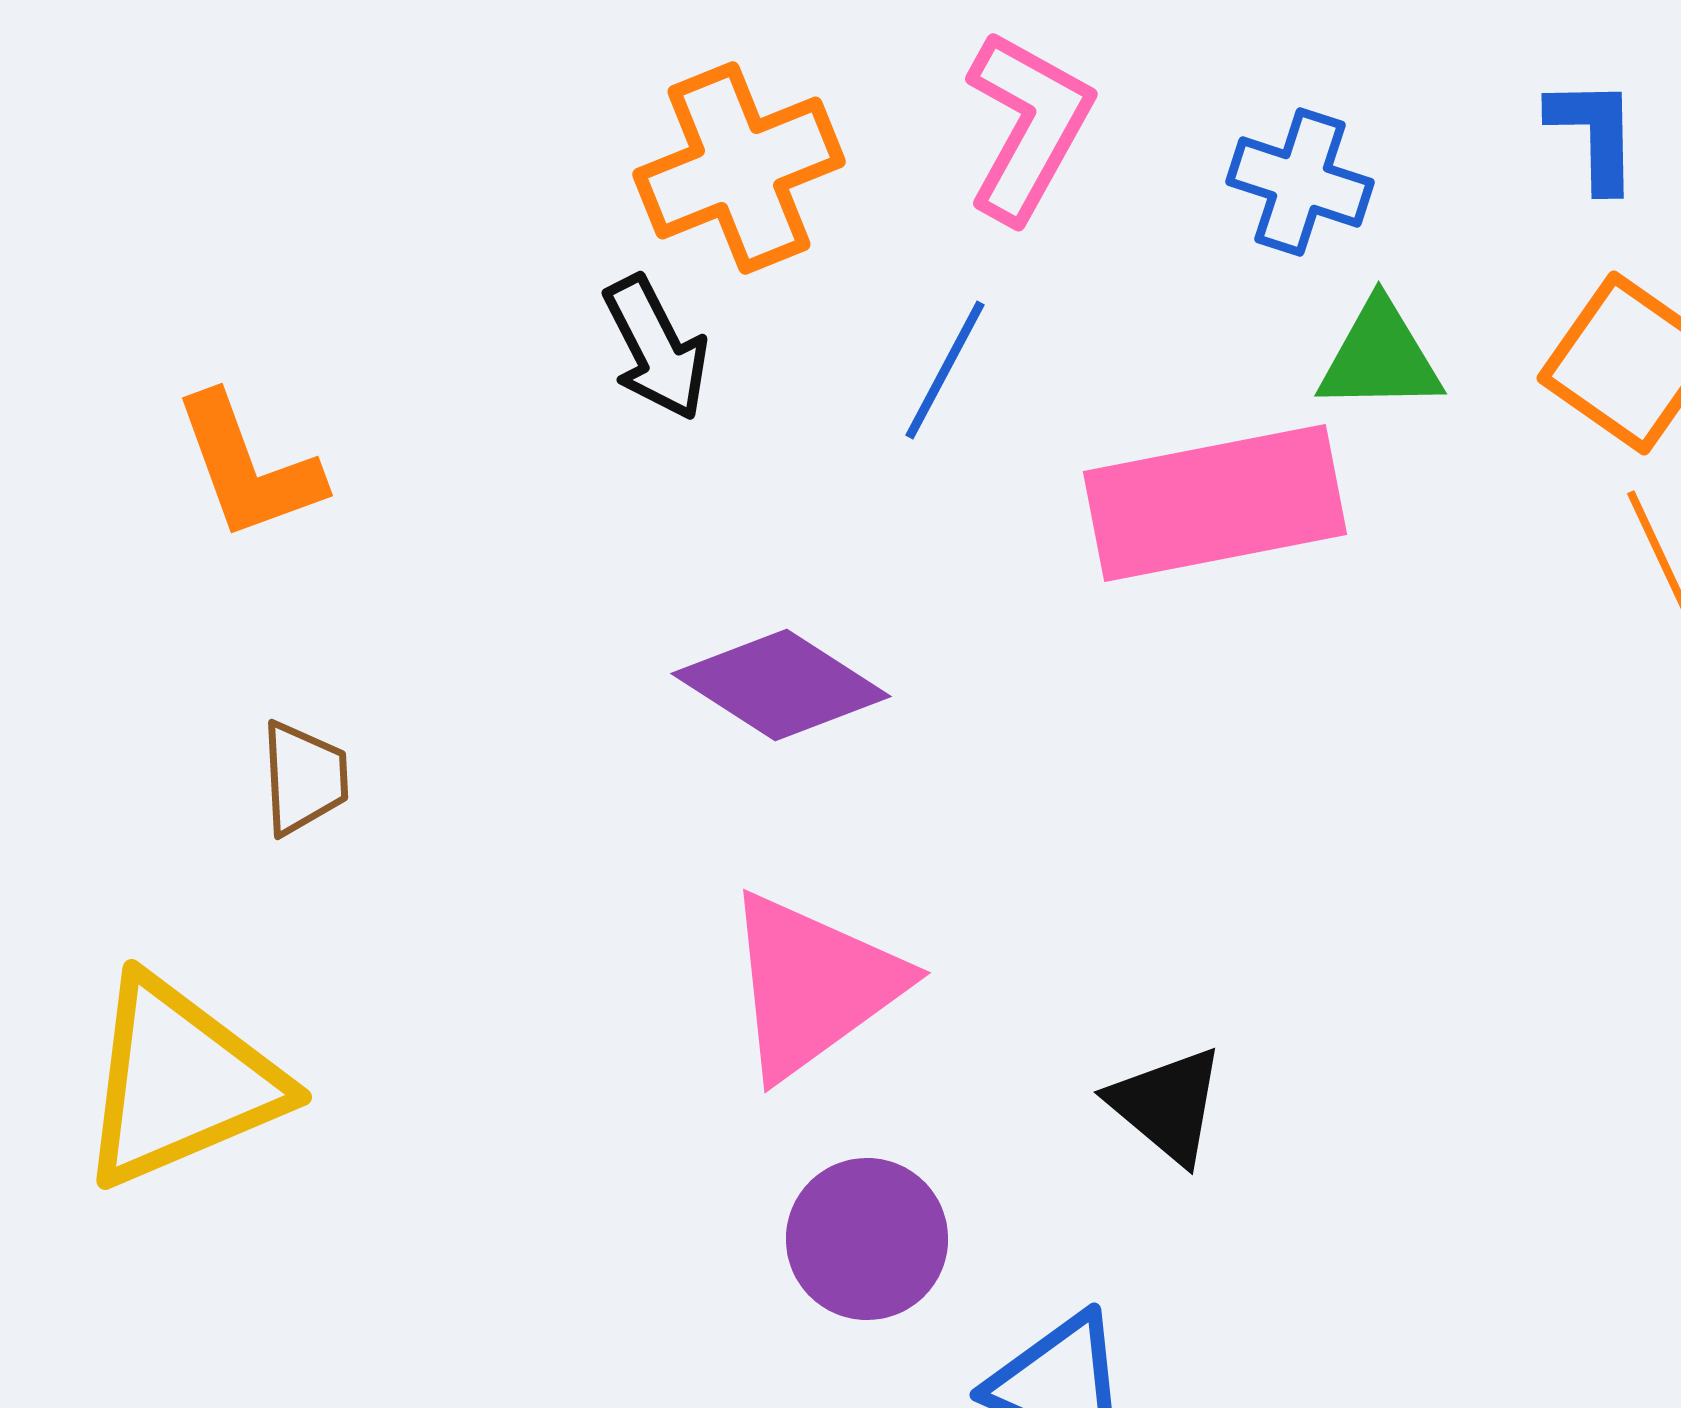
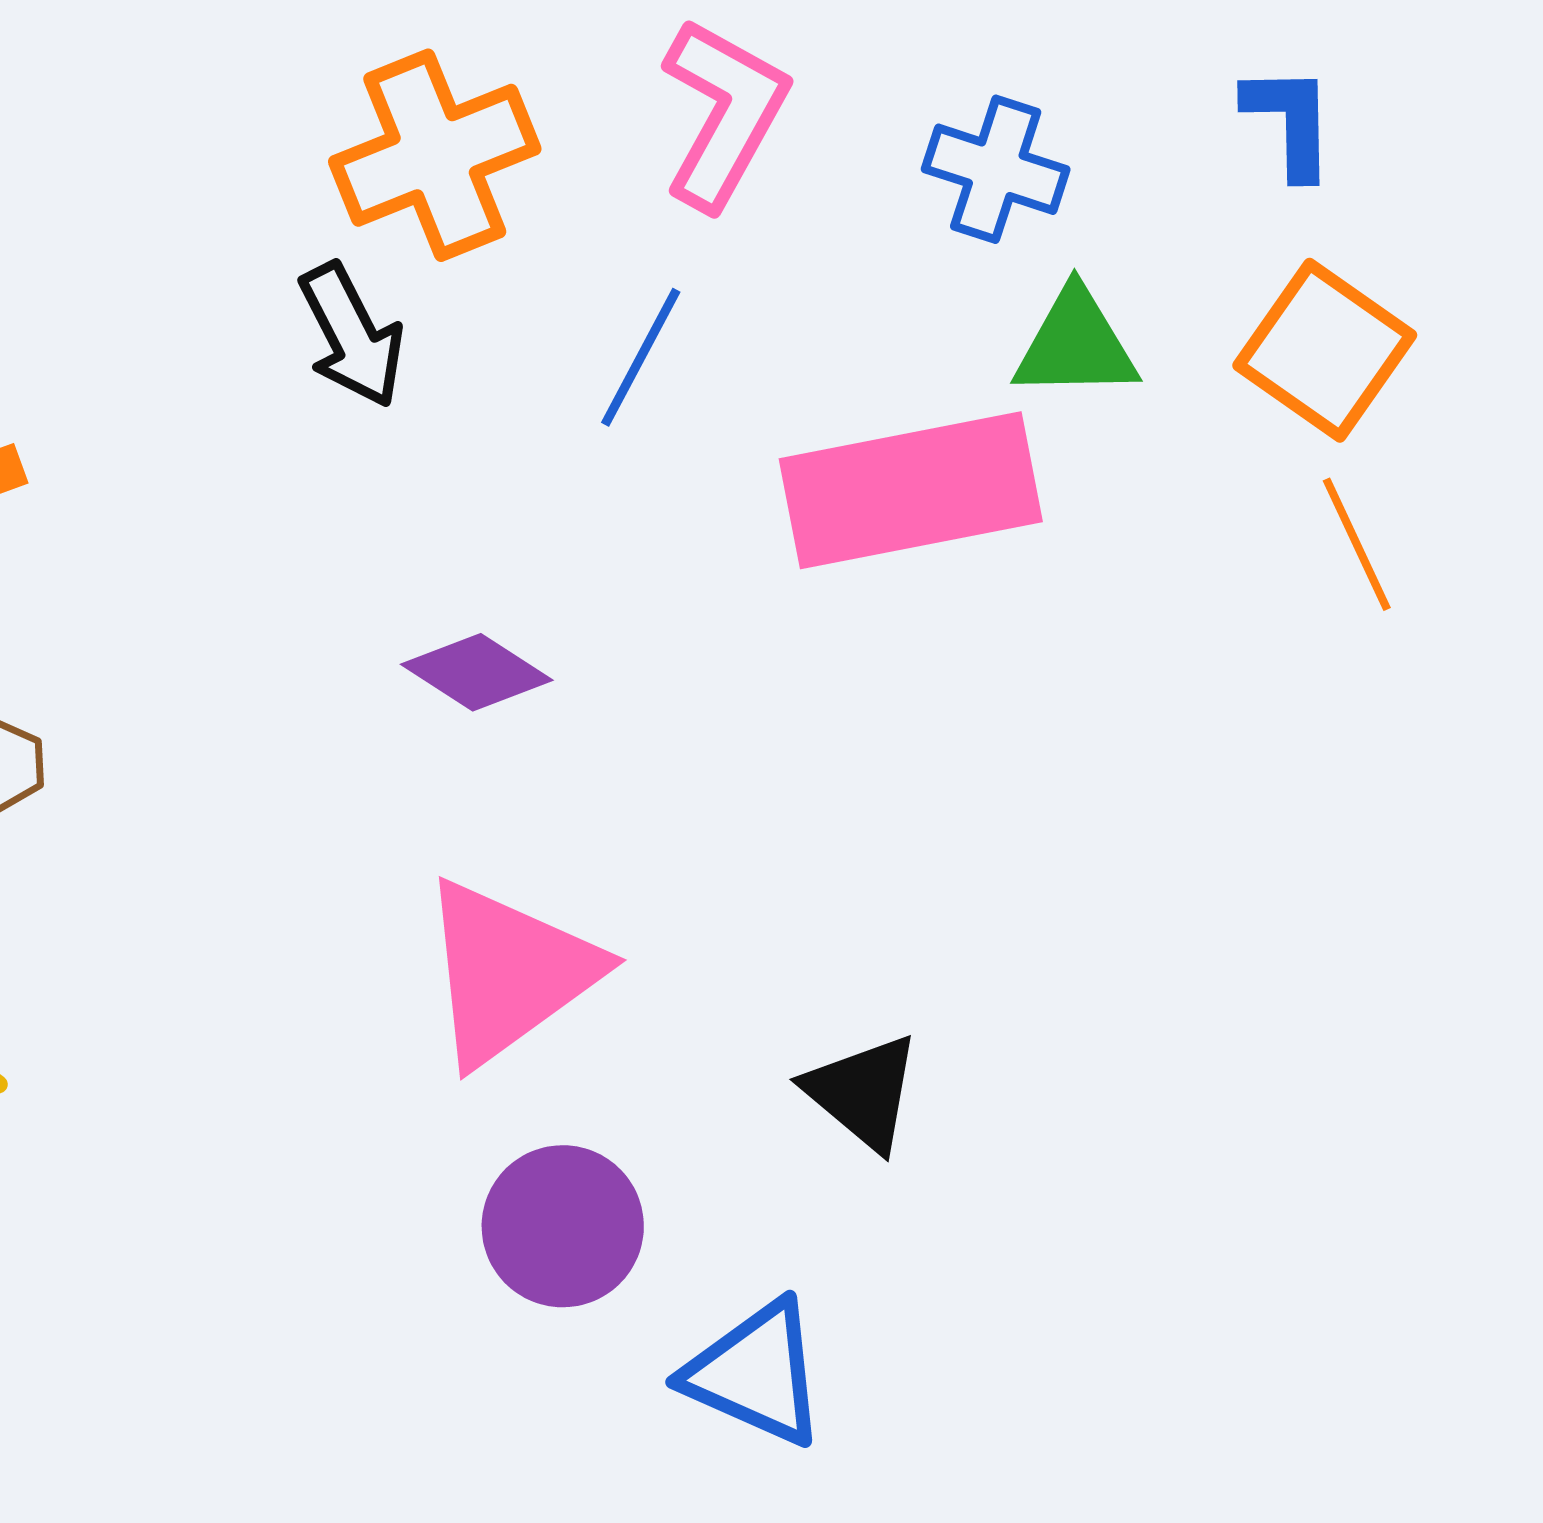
purple diamond: (781, 685) -> (477, 672), size x0.7

